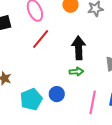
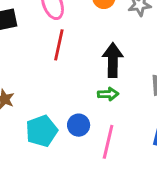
red line: (41, 39) -> (59, 45), turned -30
pink line: (93, 102) -> (108, 142), moved

